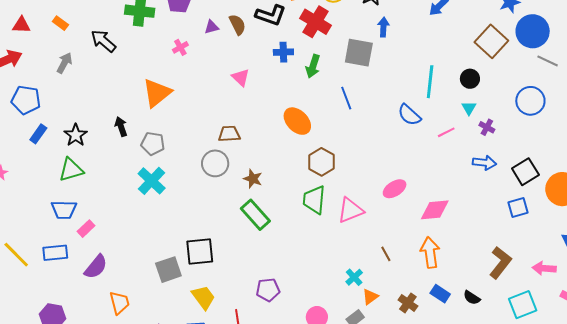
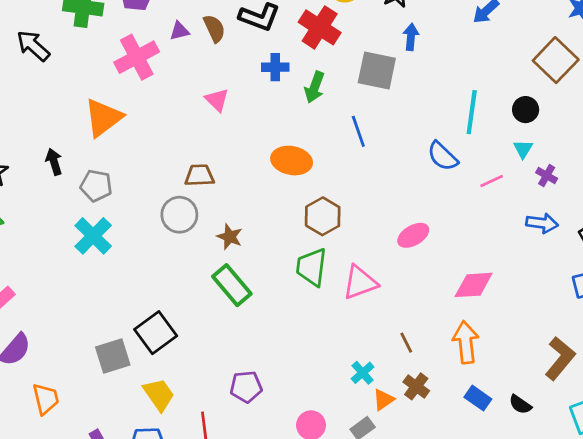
pink cross: (180, 47) -> (137, 57), size x2.0
orange ellipse: (297, 121) -> (292, 161), turned -36
pink ellipse: (395, 189) -> (413, 235), moved
black square: (200, 251) -> (156, 333), turned -32
brown cross: (408, 303) -> (416, 386), moved

